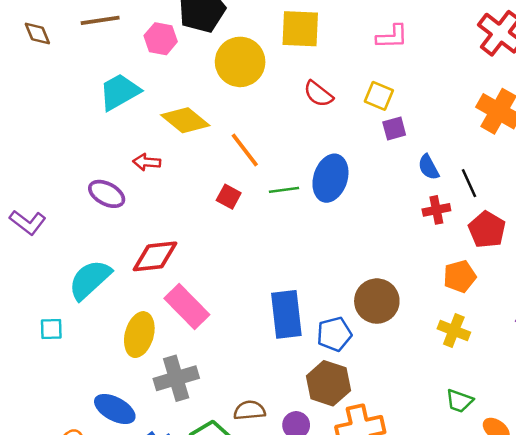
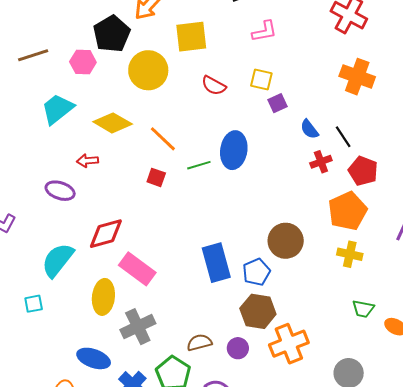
orange pentagon: (460, 276) -> (348, 211), size x1.5

